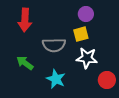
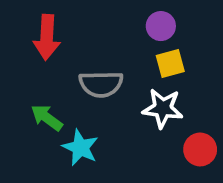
yellow square: (81, 34) -> (170, 63), moved
cyan star: (56, 79) -> (80, 148), moved

